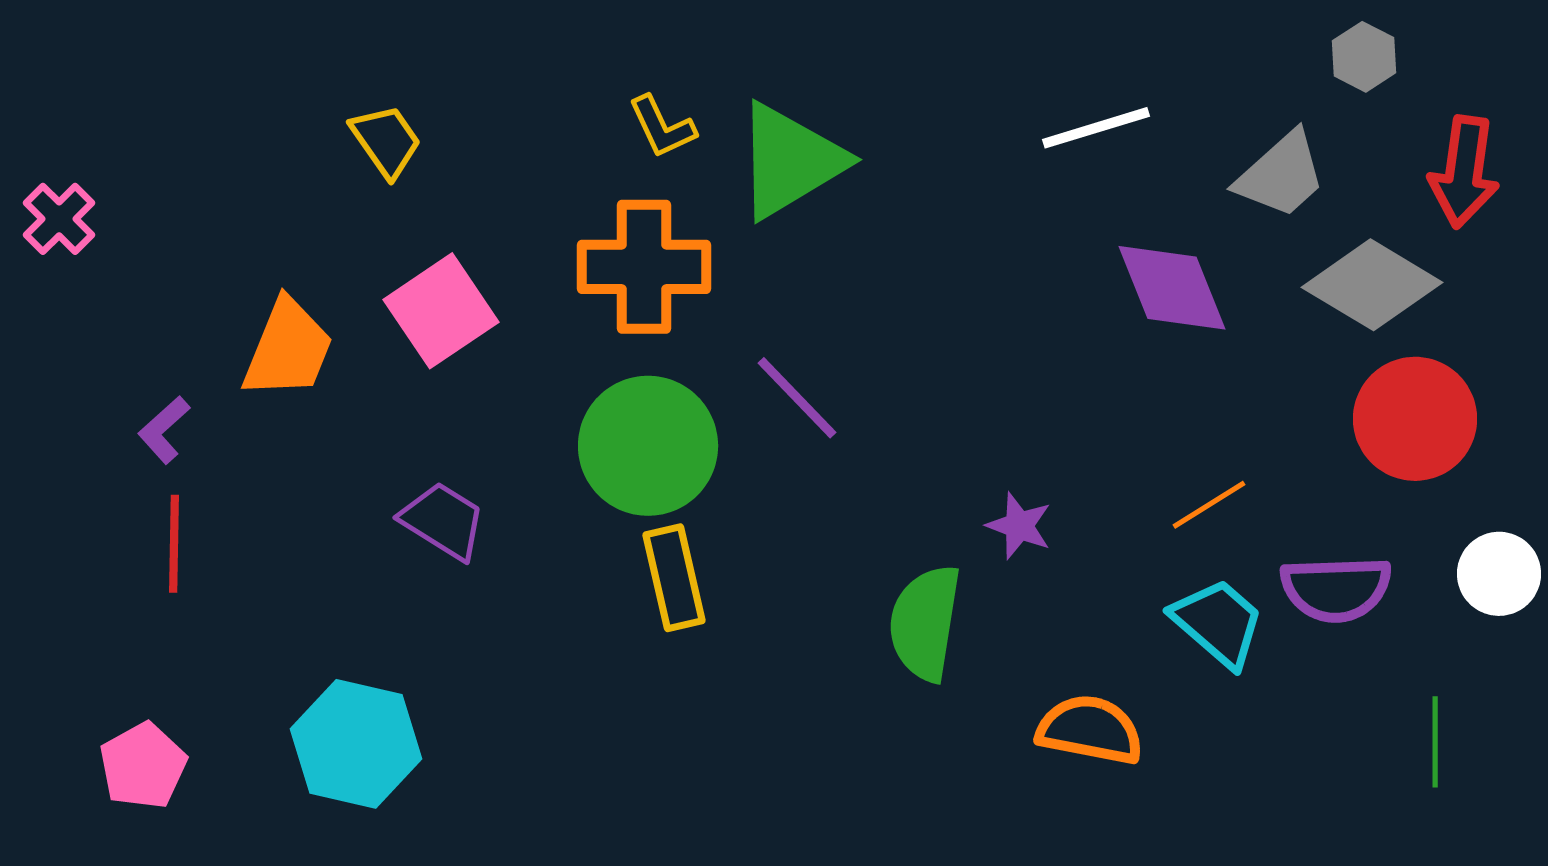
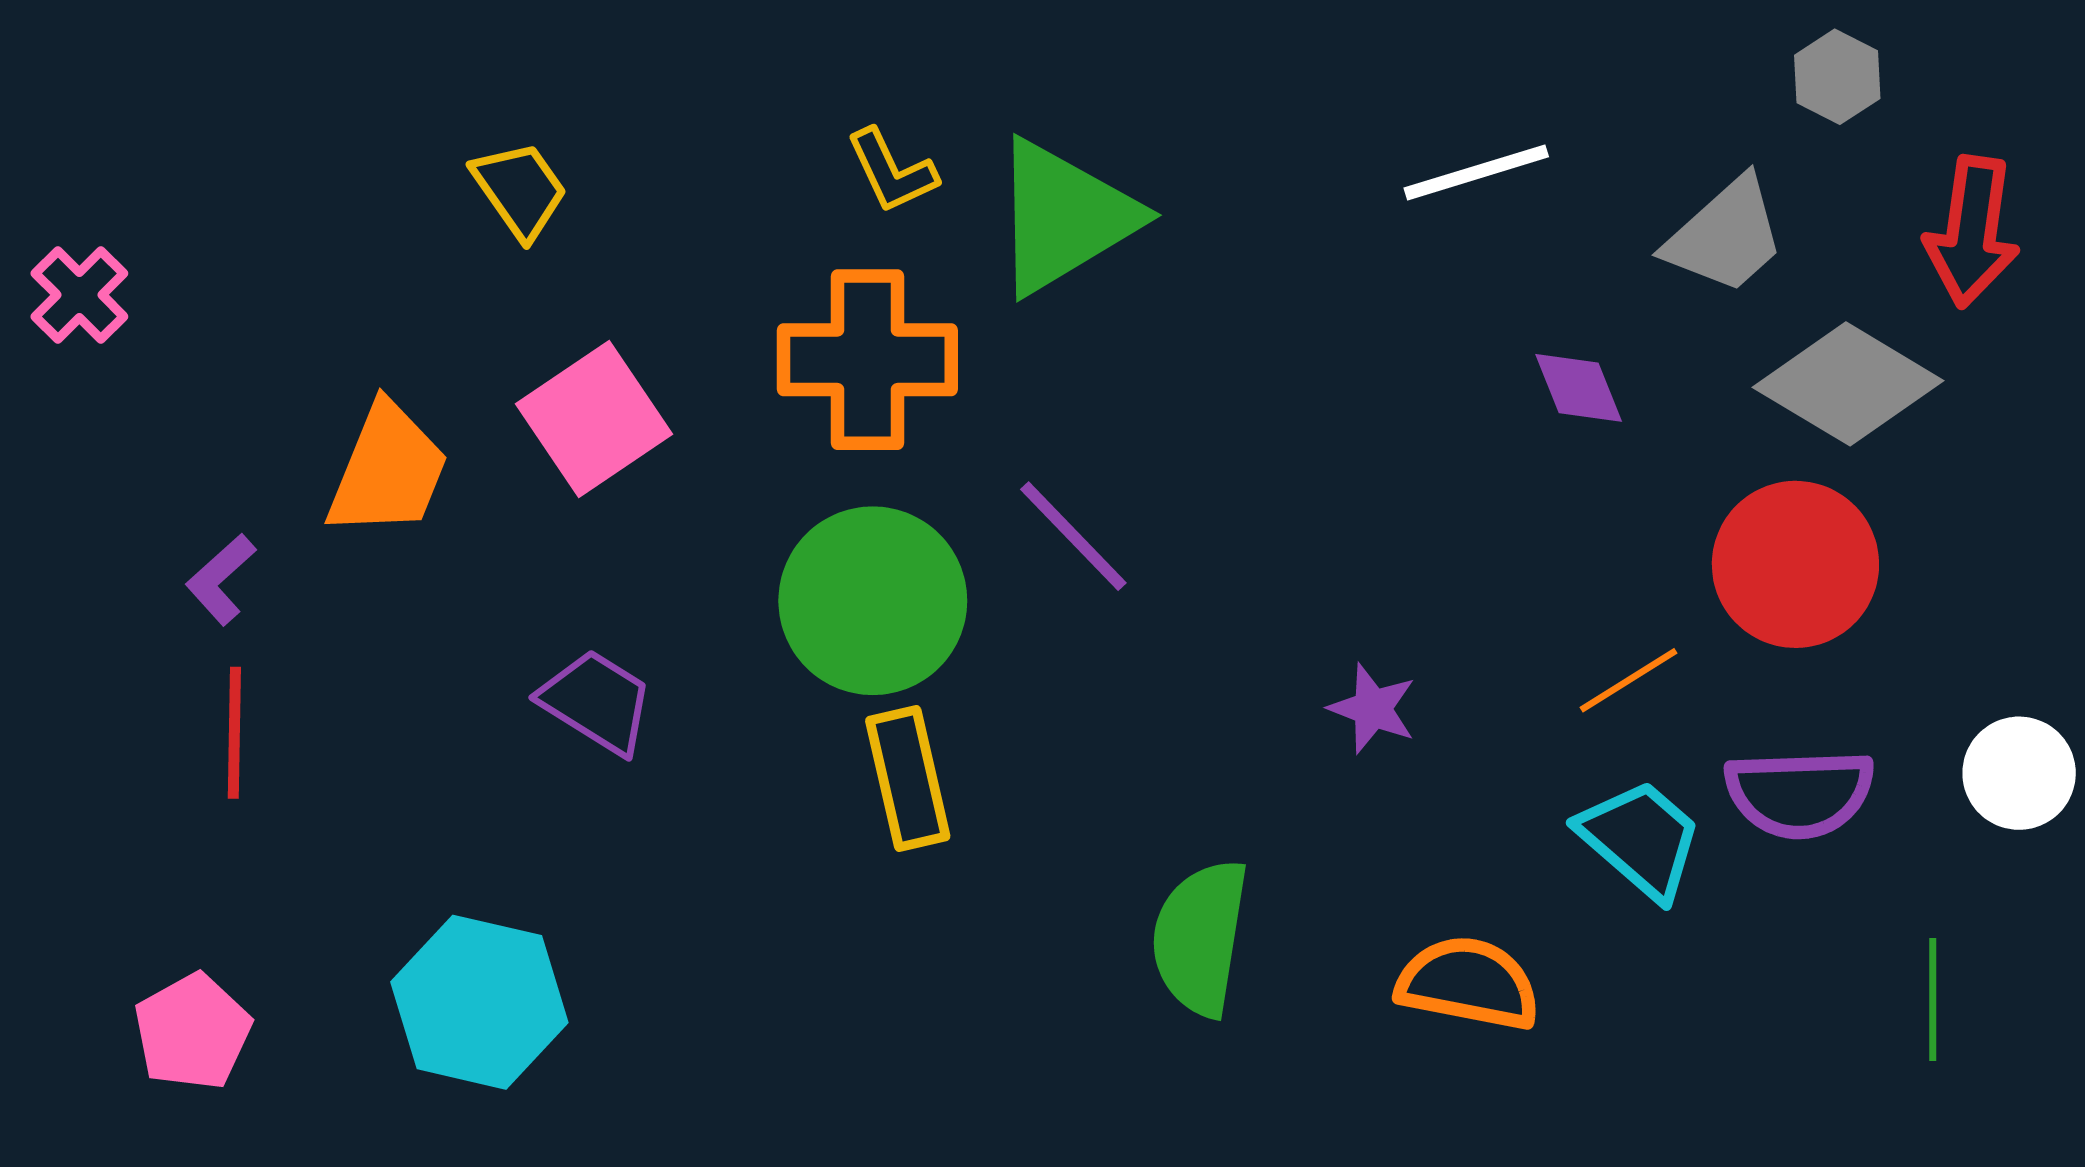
purple diamond: (1172, 288) -> (1579, 388), size x0.6
red circle: (1415, 419) -> (1795, 564), moved
green semicircle: (925, 623) -> (1200, 938), moved

